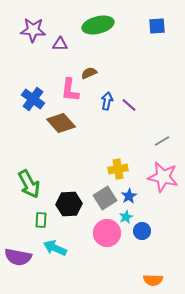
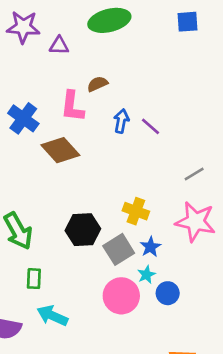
yellow cross: (118, 169) -> (136, 211), turned 30
black hexagon: (69, 204) -> (83, 230), moved

